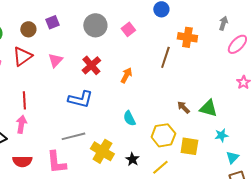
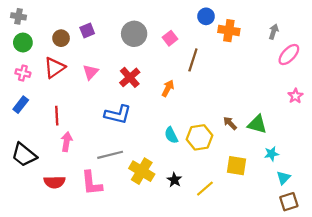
orange cross: (187, 37) -> (229, 31), moved
brown line: (165, 57) -> (193, 60), moved
pink arrow: (21, 124) -> (66, 142), moved
yellow hexagon: (163, 135) -> (199, 137), moved

